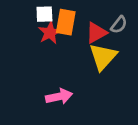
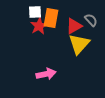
gray semicircle: (119, 25) -> (91, 20), turned -80

